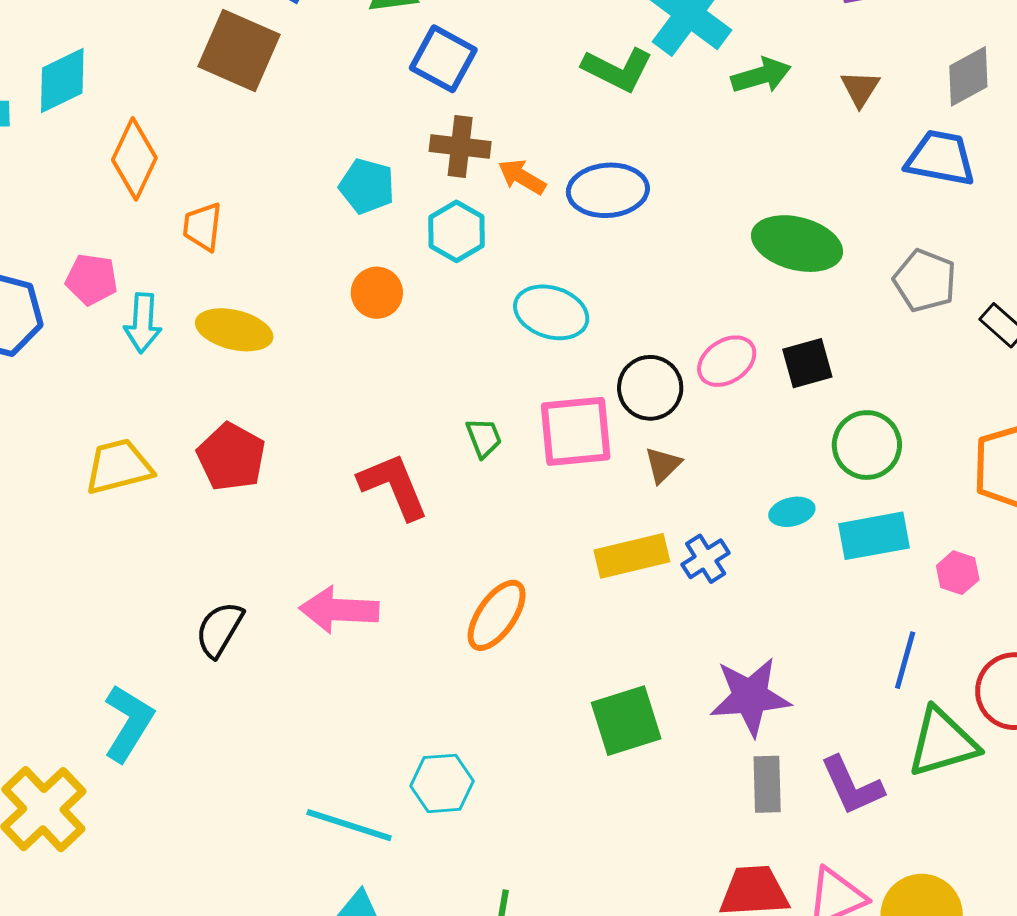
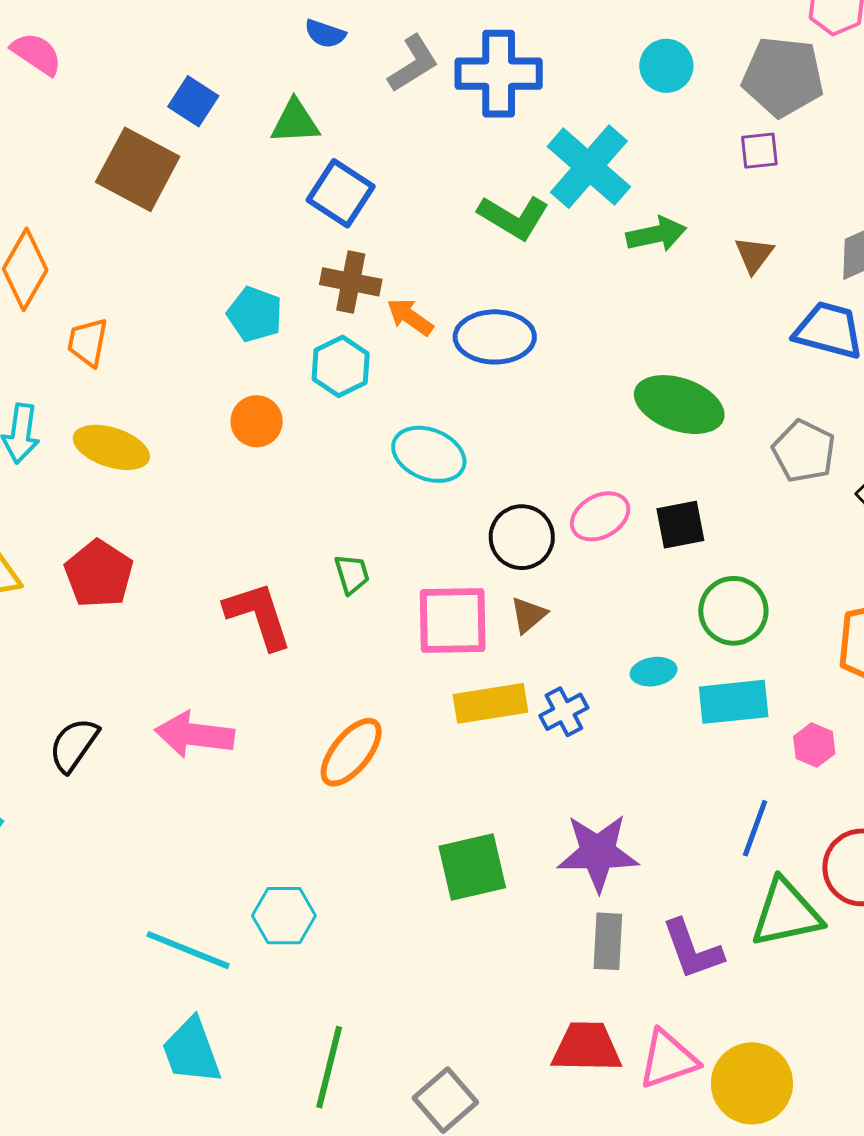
pink square: (576, 431) -> (453, 621), moved

